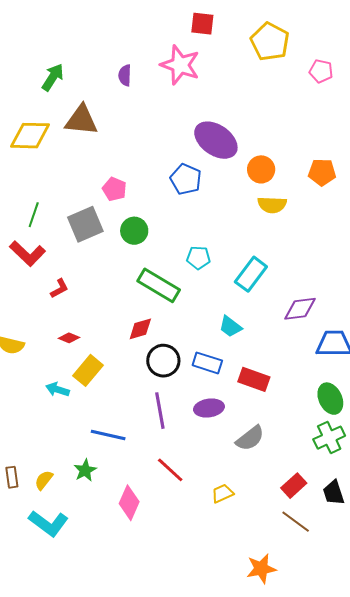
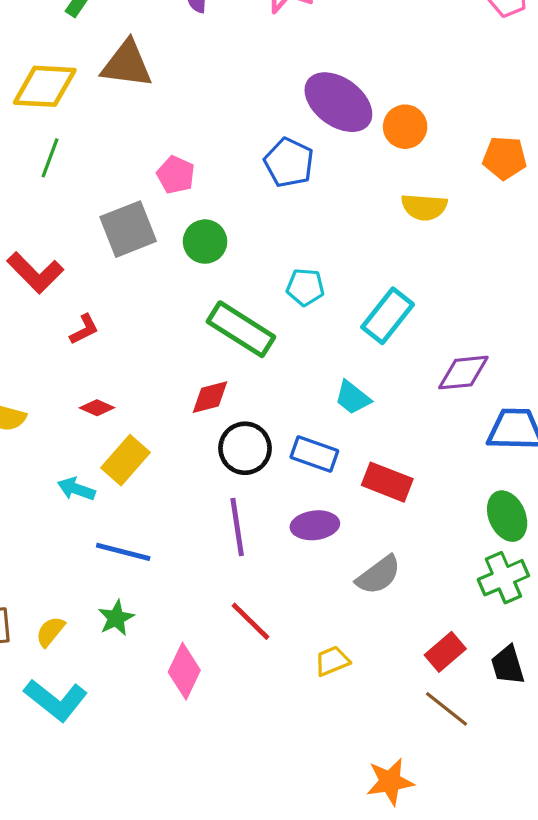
orange circle: (261, 169) -> (405, 127), moved
green line: (34, 215) -> (50, 158), moved
blue line: (108, 435) -> (123, 552), moved

